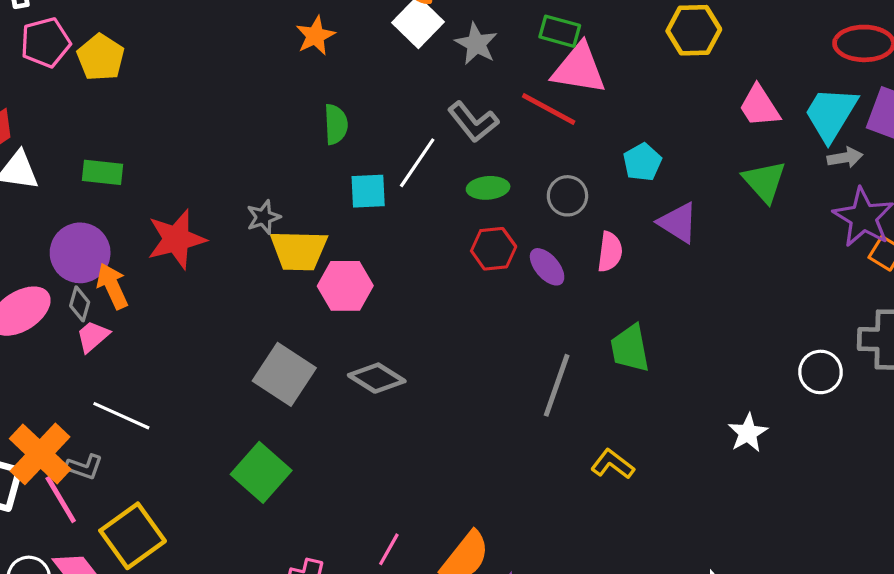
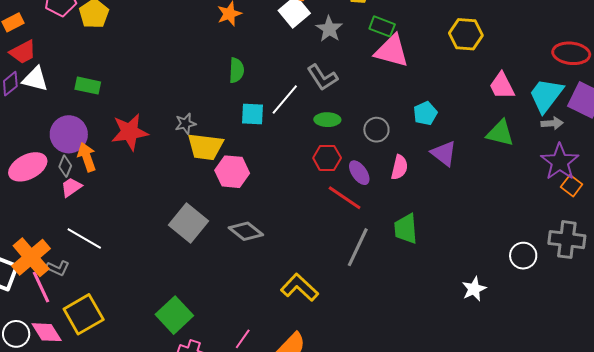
red line: (549, 109) -> (345, 198), moved
green triangle: (764, 181) -> (500, 133), turned -40
yellow L-shape: (613, 464) -> (299, 287), moved, size x1.4
green square: (261, 472) -> (174, 315), moved

